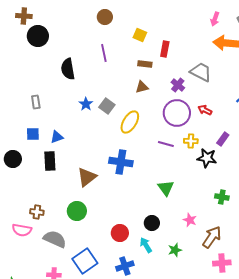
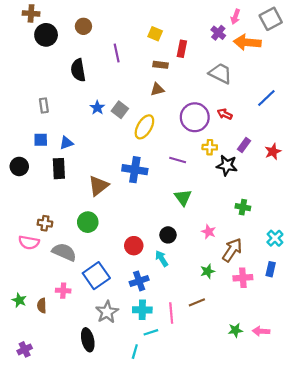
brown circle: (105, 17) -> (83, 26), moved
purple cross: (178, 85) -> (218, 33), moved
purple line: (166, 144) -> (178, 160), moved
green star: (175, 250) -> (208, 271), moved

